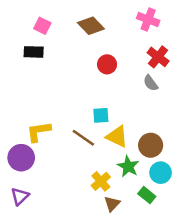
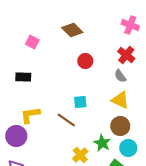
pink cross: (148, 20) -> (130, 25), moved
pink square: (42, 26) -> (32, 42), moved
black rectangle: (34, 52) -> (23, 77), moved
yellow triangle: (117, 137) -> (120, 100), moved

